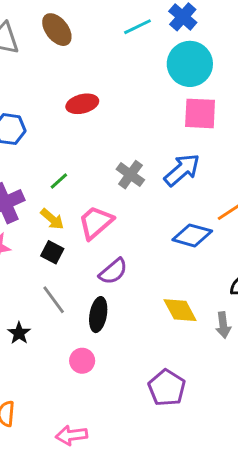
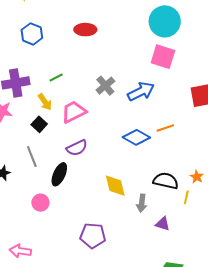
purple pentagon: (167, 388) -> (93, 236), turned 30

